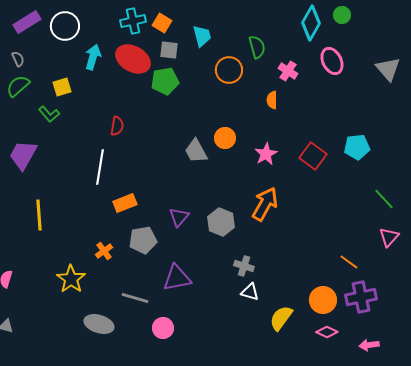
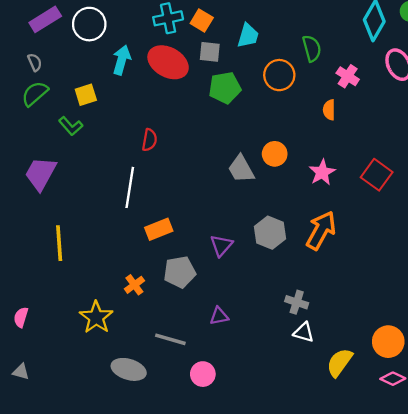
cyan trapezoid: (202, 36) -> (248, 36), turned 30
green pentagon: (165, 81) -> (225, 88), moved
gray hexagon: (221, 222) -> (270, 233), moved
purple triangle: (177, 278) -> (219, 316), size x0.6

